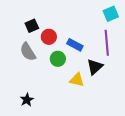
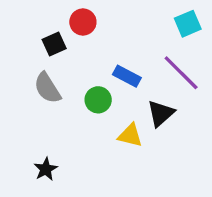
red circle: (49, 37) -> (83, 22), moved
purple line: (107, 43) -> (181, 73), turned -40

